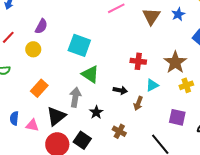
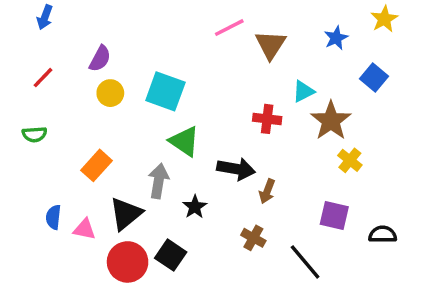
brown triangle: (151, 16) -> (271, 45), moved
yellow circle: (33, 49) -> (110, 93), moved
cyan triangle: (152, 85) -> (303, 91), moved
yellow cross: (186, 85) -> (350, 160), turned -32
black arrow: (120, 90) -> (236, 169), size x1.5
brown cross: (119, 131) -> (253, 238), moved

